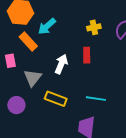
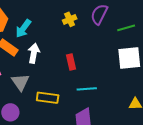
red rectangle: (87, 55) -> (71, 62), moved
white arrow: (61, 64) -> (34, 53), moved

